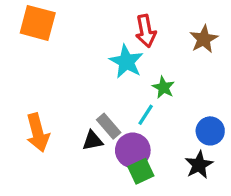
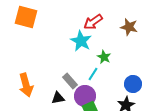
red arrow: (146, 31) -> (93, 22), turned 66
brown star: (204, 39) -> (129, 27), turned -30
black triangle: (92, 141) -> (58, 98), moved

